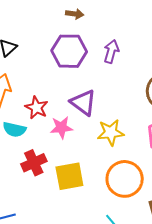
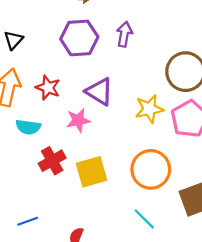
red star: (36, 108) -> (48, 88), moved
yellow star: (111, 132) -> (149, 109), moved

